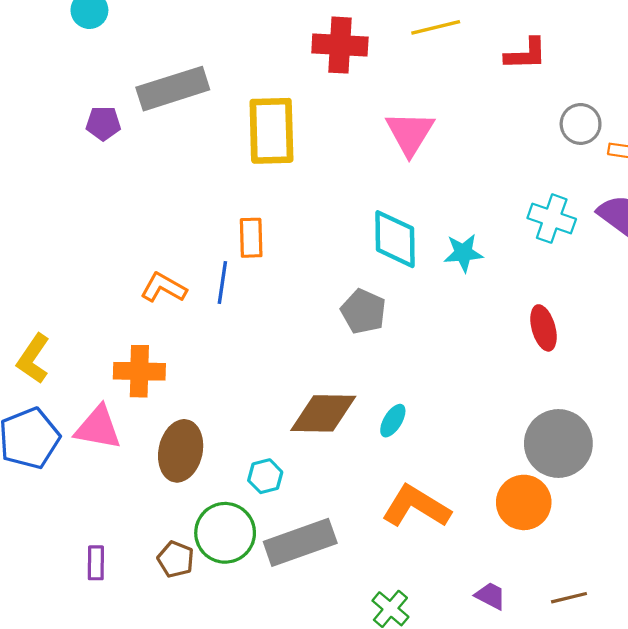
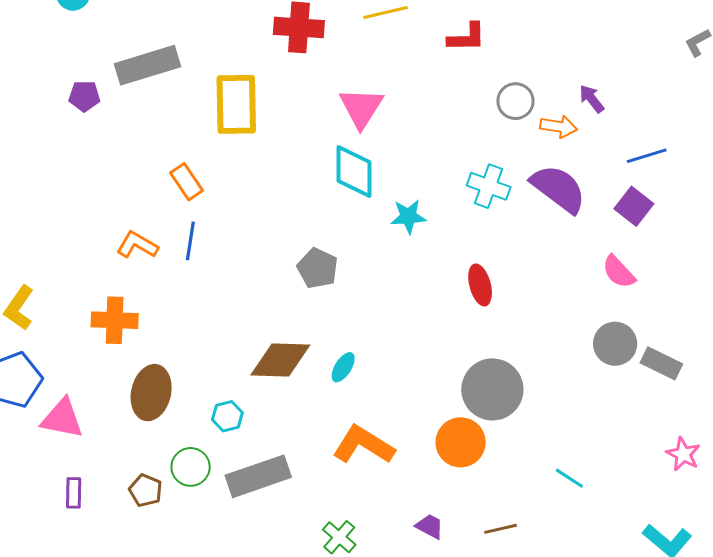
orange rectangle: (251, 238) -> (186, 182), moved, turned -33
cyan diamond: (395, 239) -> (354, 171), moved
pink triangle: (98, 428) -> (62, 418), moved
green circle: (225, 533) -> (191, 467), size x0.7

